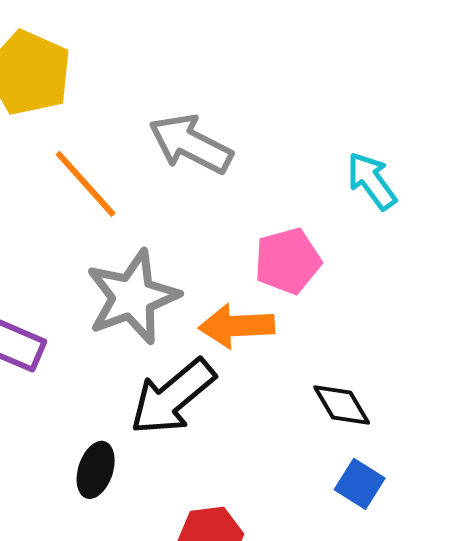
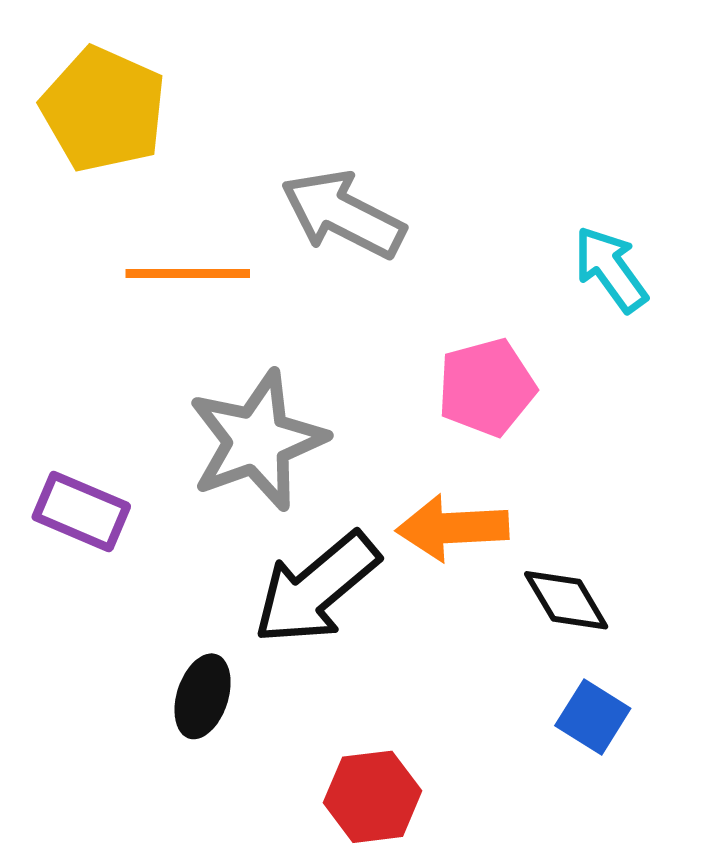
orange line: (86, 184) -> (188, 274), turned -48
orange arrow: (237, 326) -> (452, 528), moved

